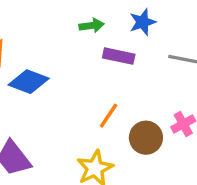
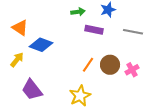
brown circle: (146, 138) -> (110, 65), moved

